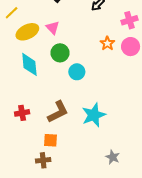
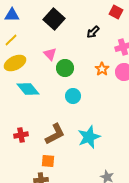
yellow ellipse: (27, 32) -> (15, 63), moved
green circle: (60, 53) -> (65, 68), moved
cyan diamond: (29, 64) -> (28, 89), turned -35

